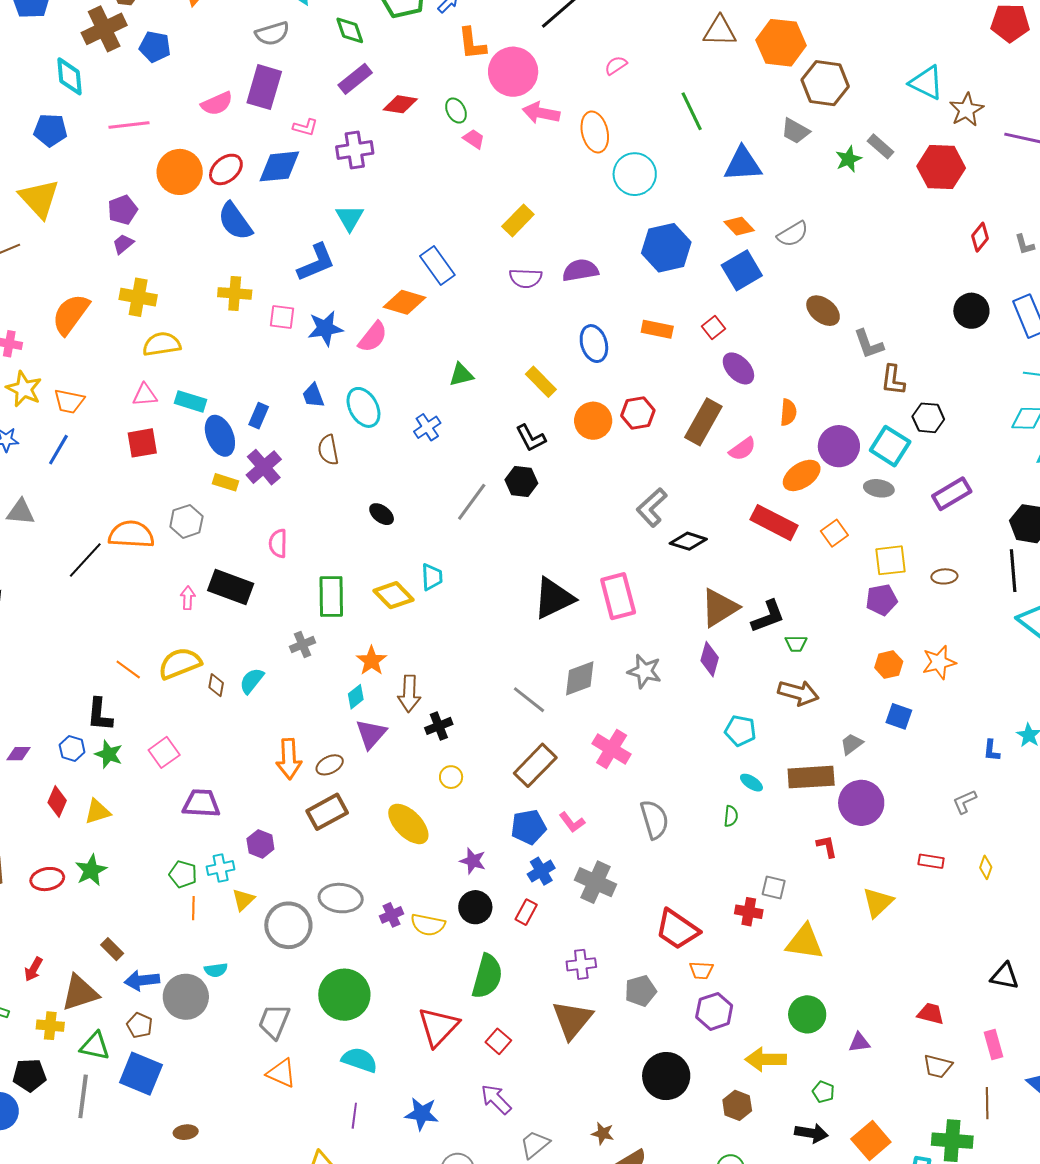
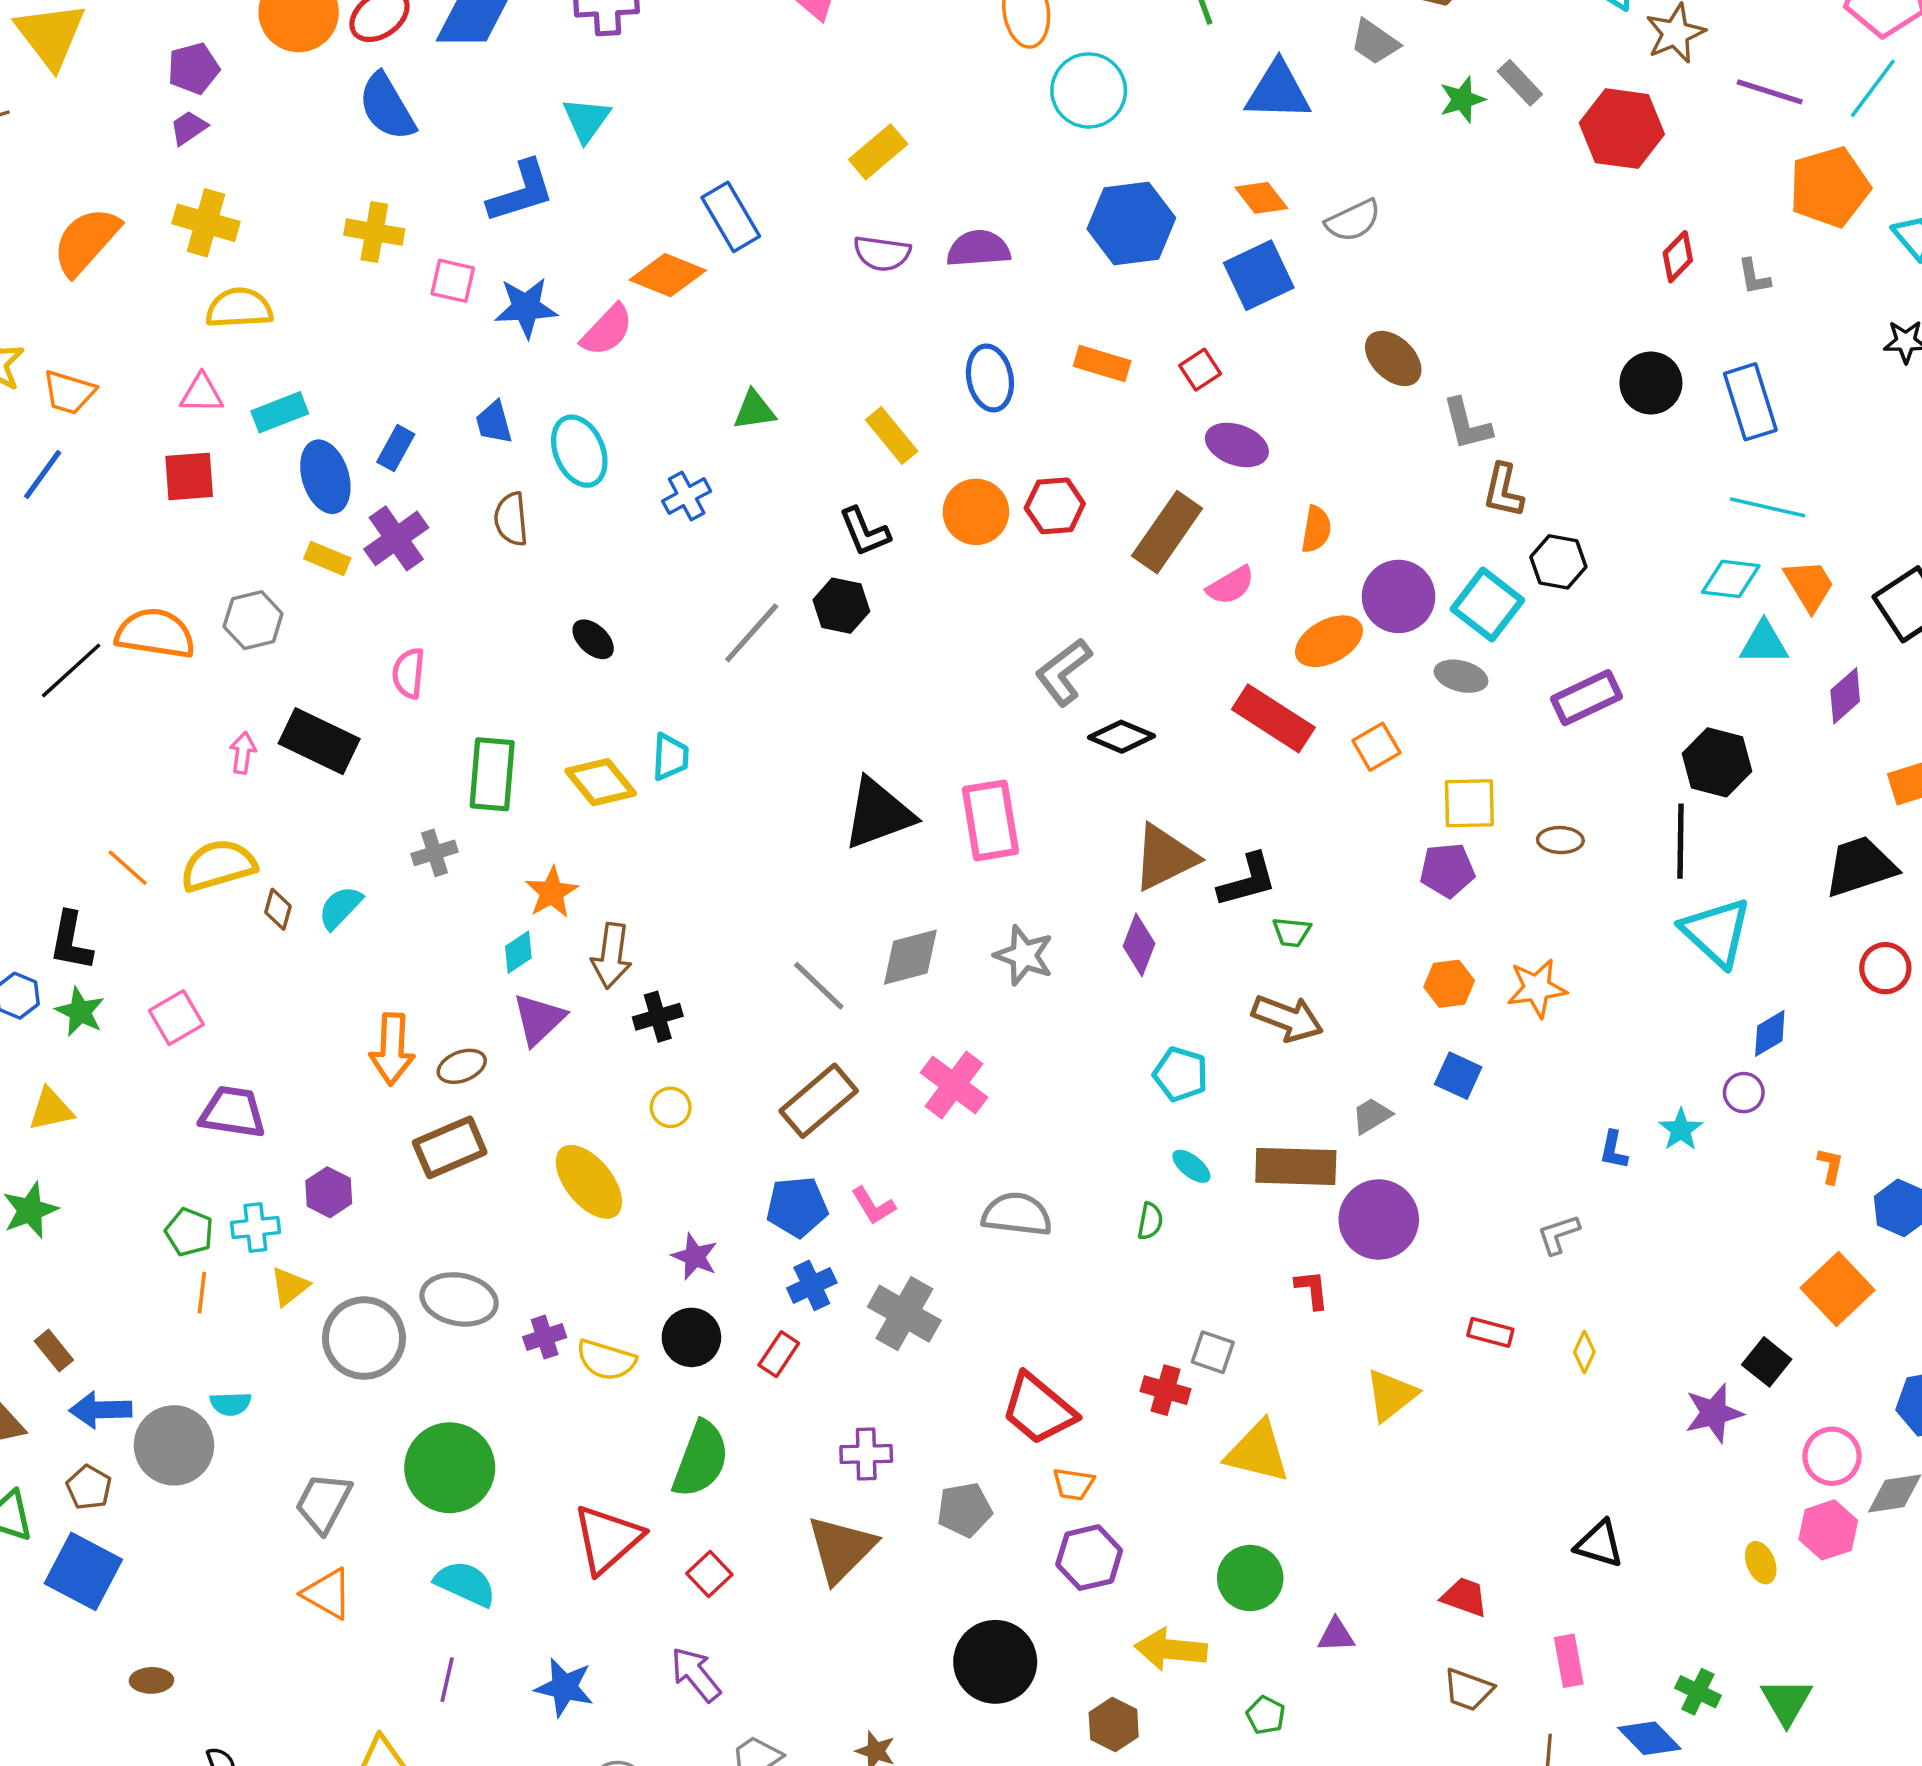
purple ellipse: (738, 368) -> (1237, 445), turned -32
cyan rectangle: (190, 401) -> (280, 412), turned -44
gray semicircle: (654, 819) -> (1017, 1214), turned -72

